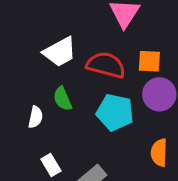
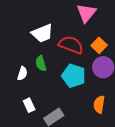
orange square: (149, 61) -> (99, 45), turned 35

